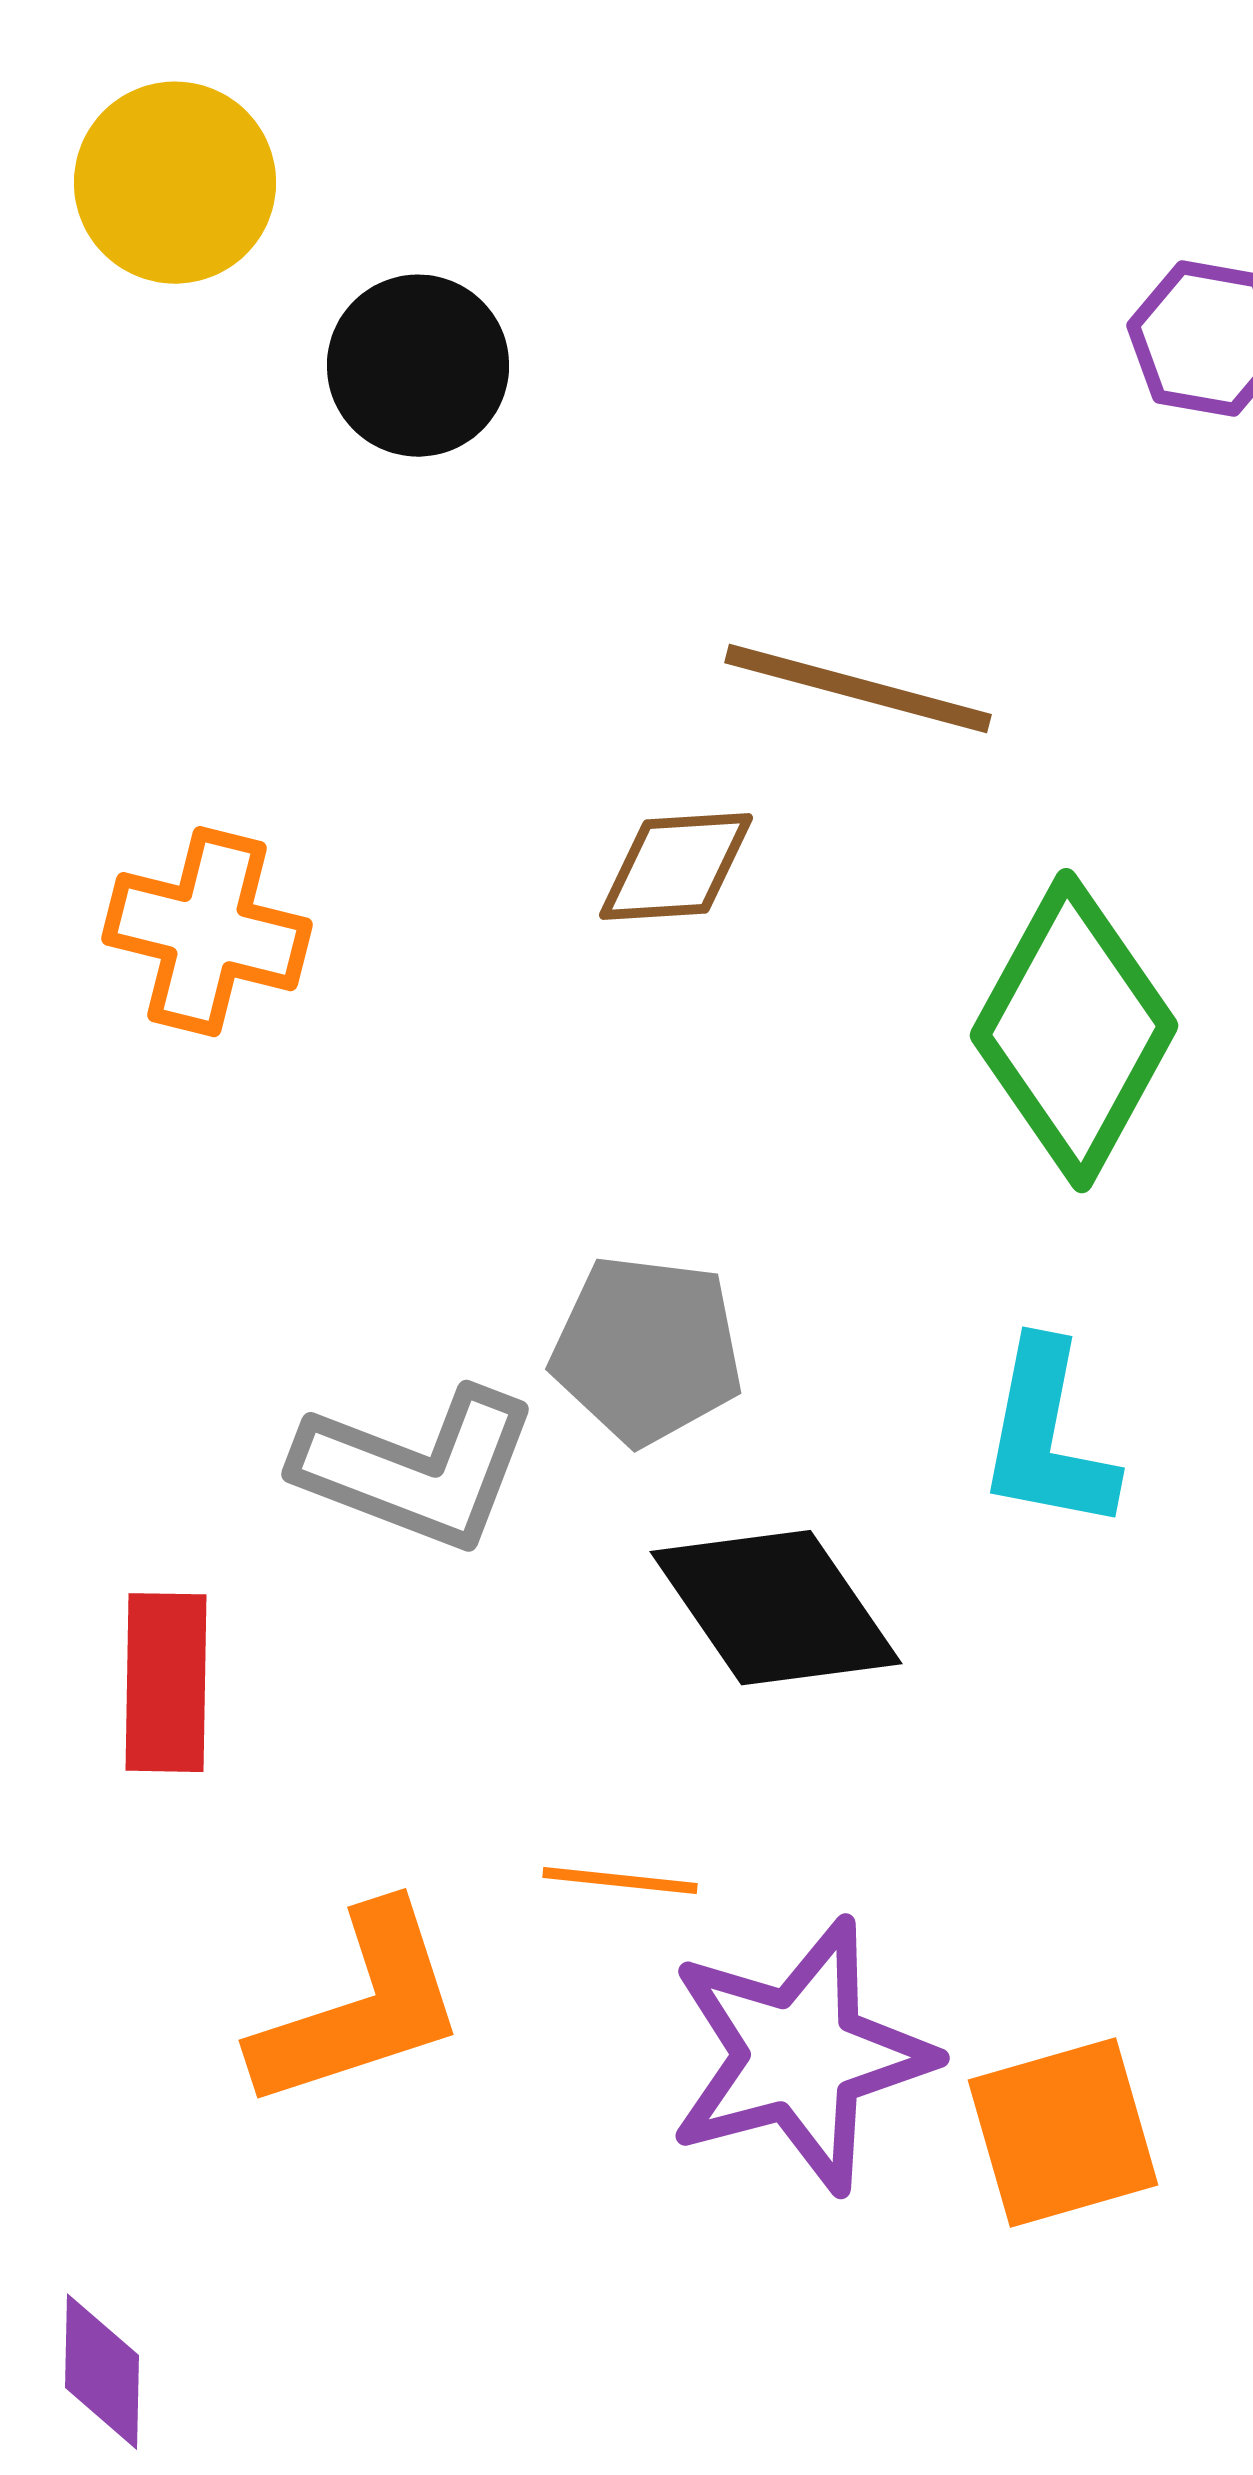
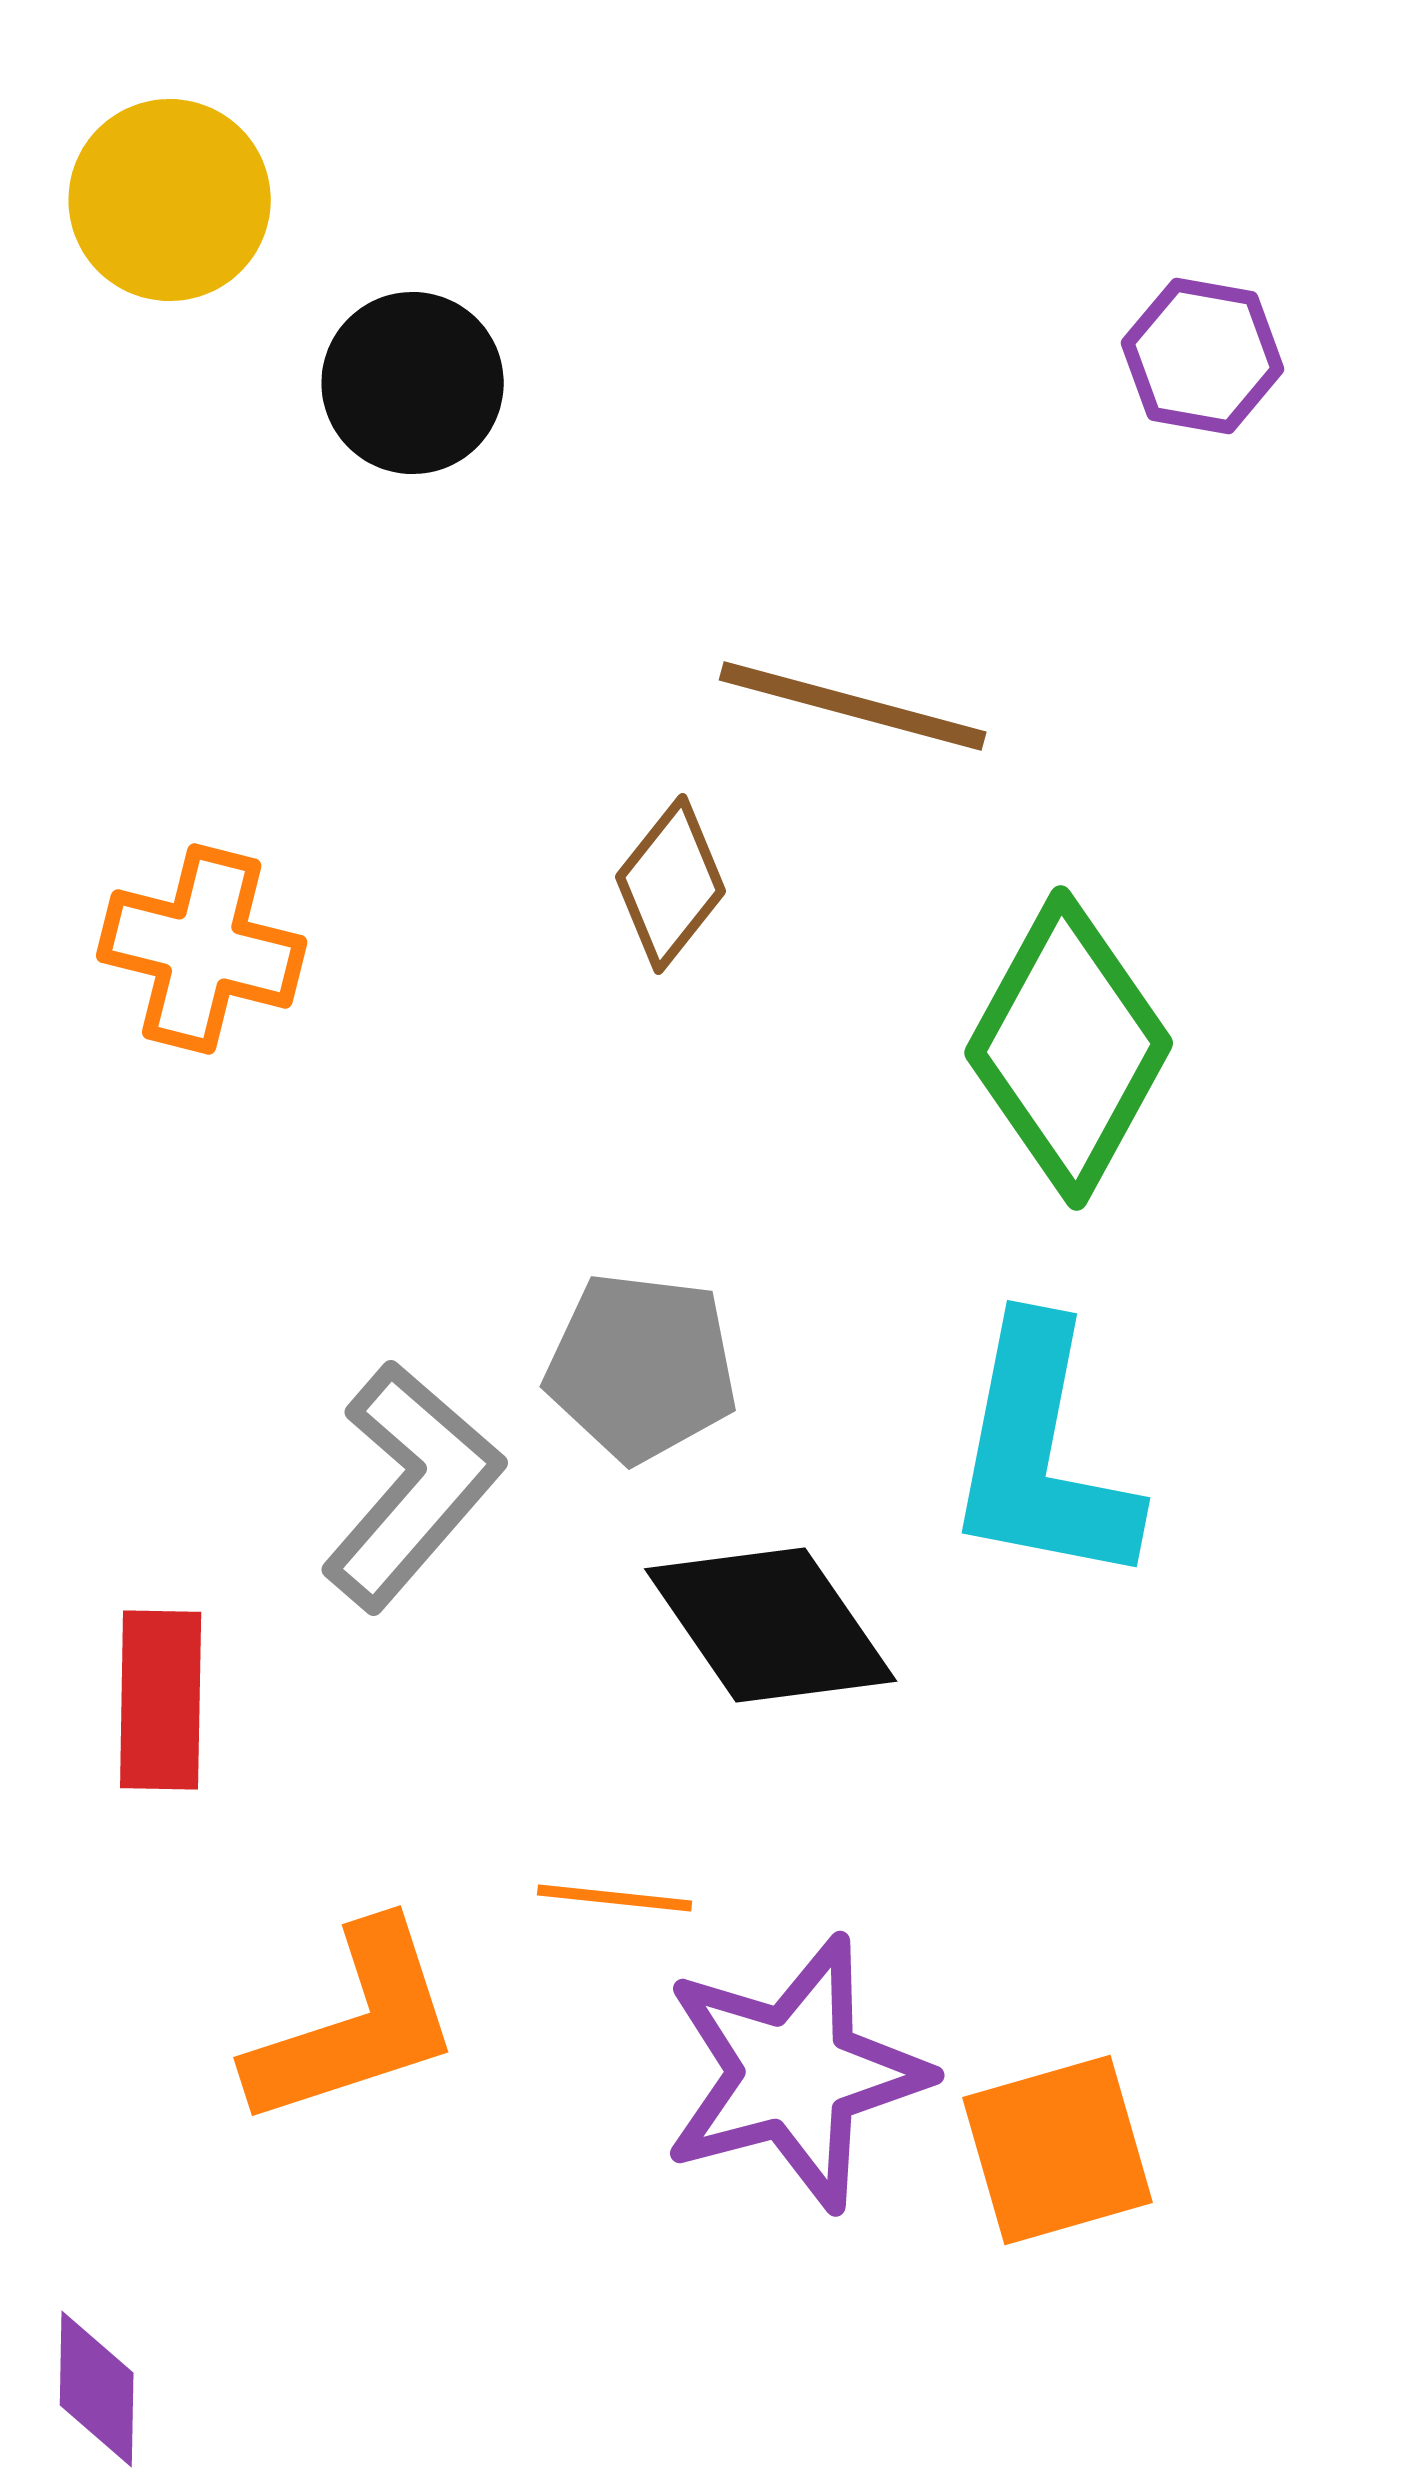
brown diamond: (676, 867) -> (671, 884), turned -48
cyan L-shape: (1047, 1437) -> (1042, 1454), size x1.4
gray L-shape: (417, 1469) -> (412, 1486), turned -70

